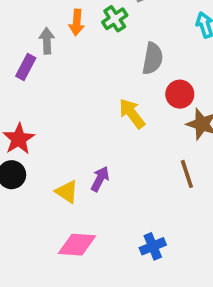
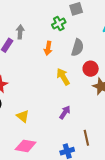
orange arrow: (77, 22) -> (48, 48), moved
brown line: (187, 174) -> (86, 138), moved
purple arrow: (100, 179) -> (65, 112), moved

